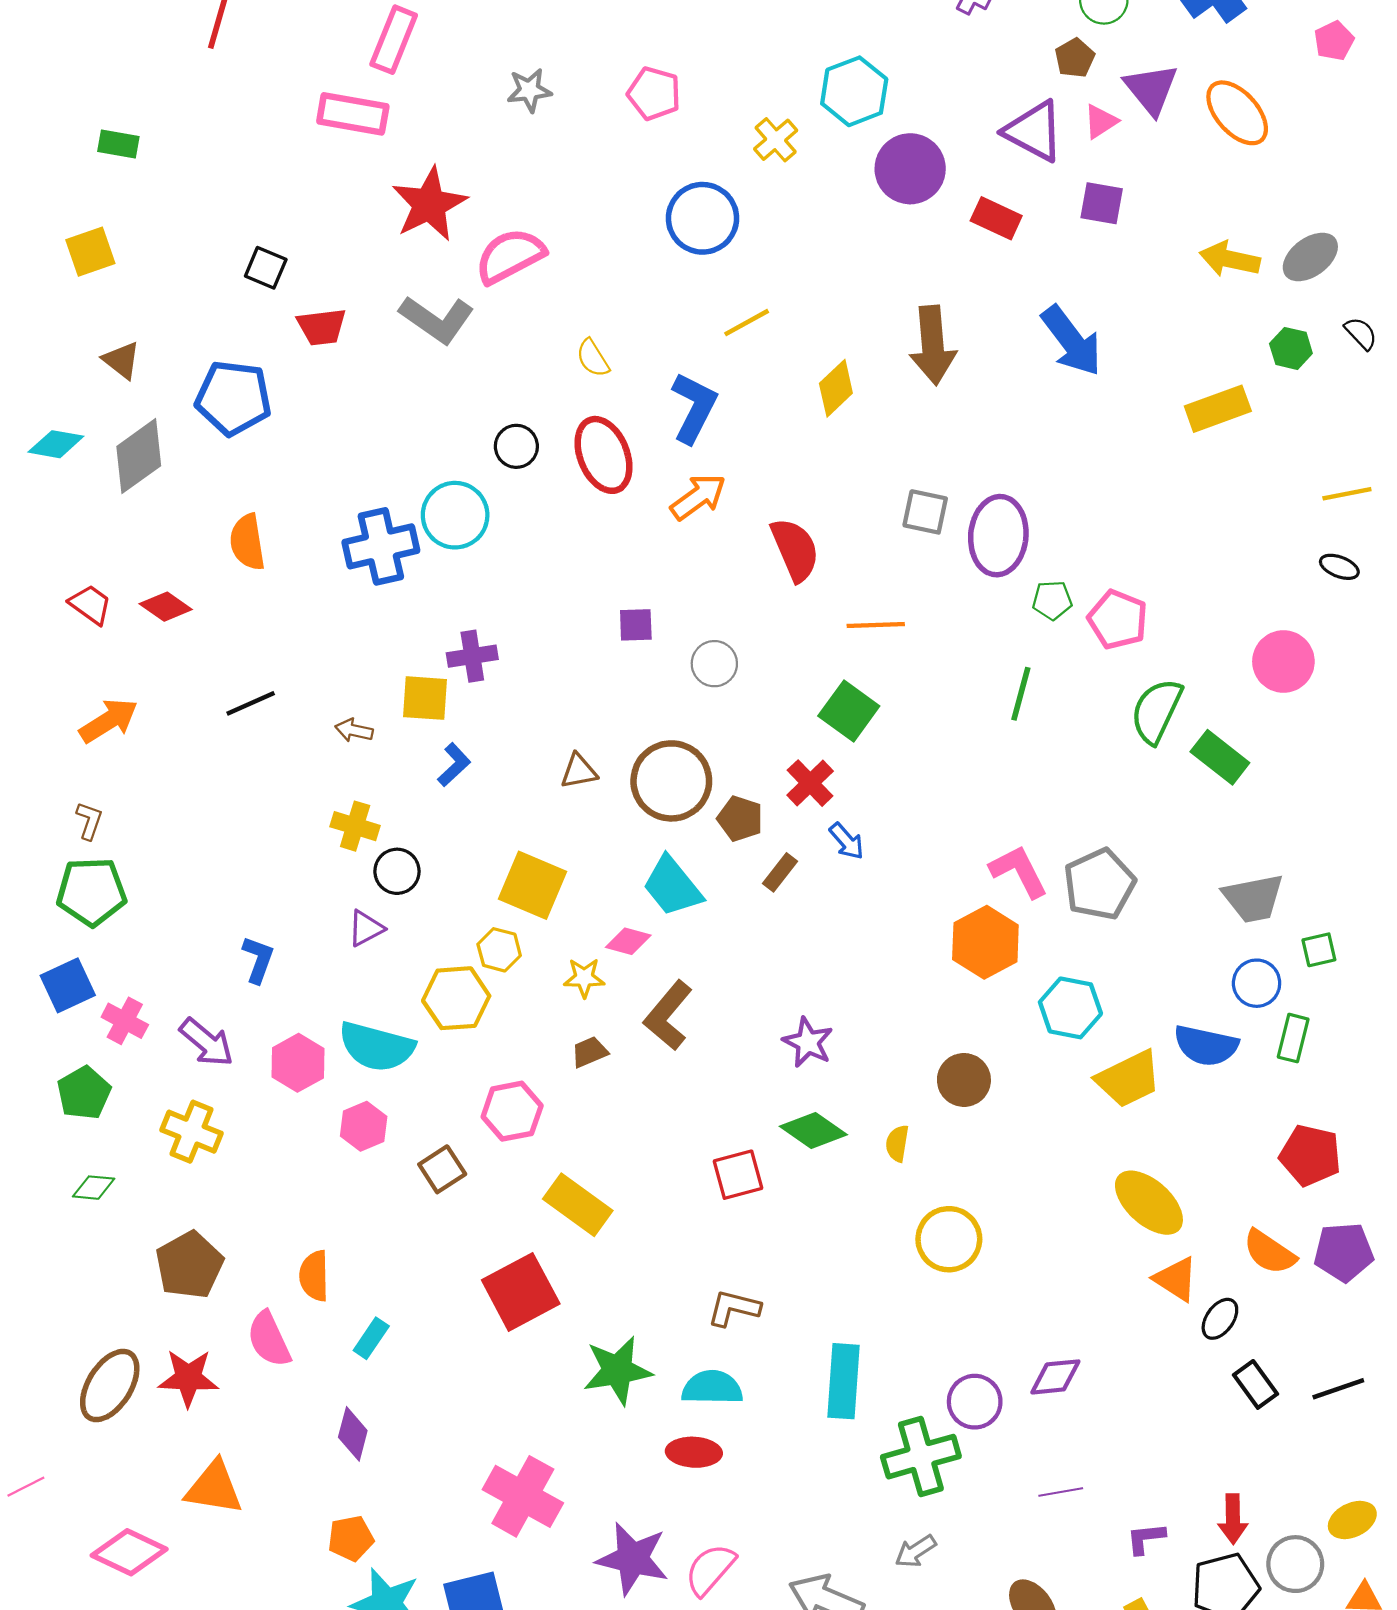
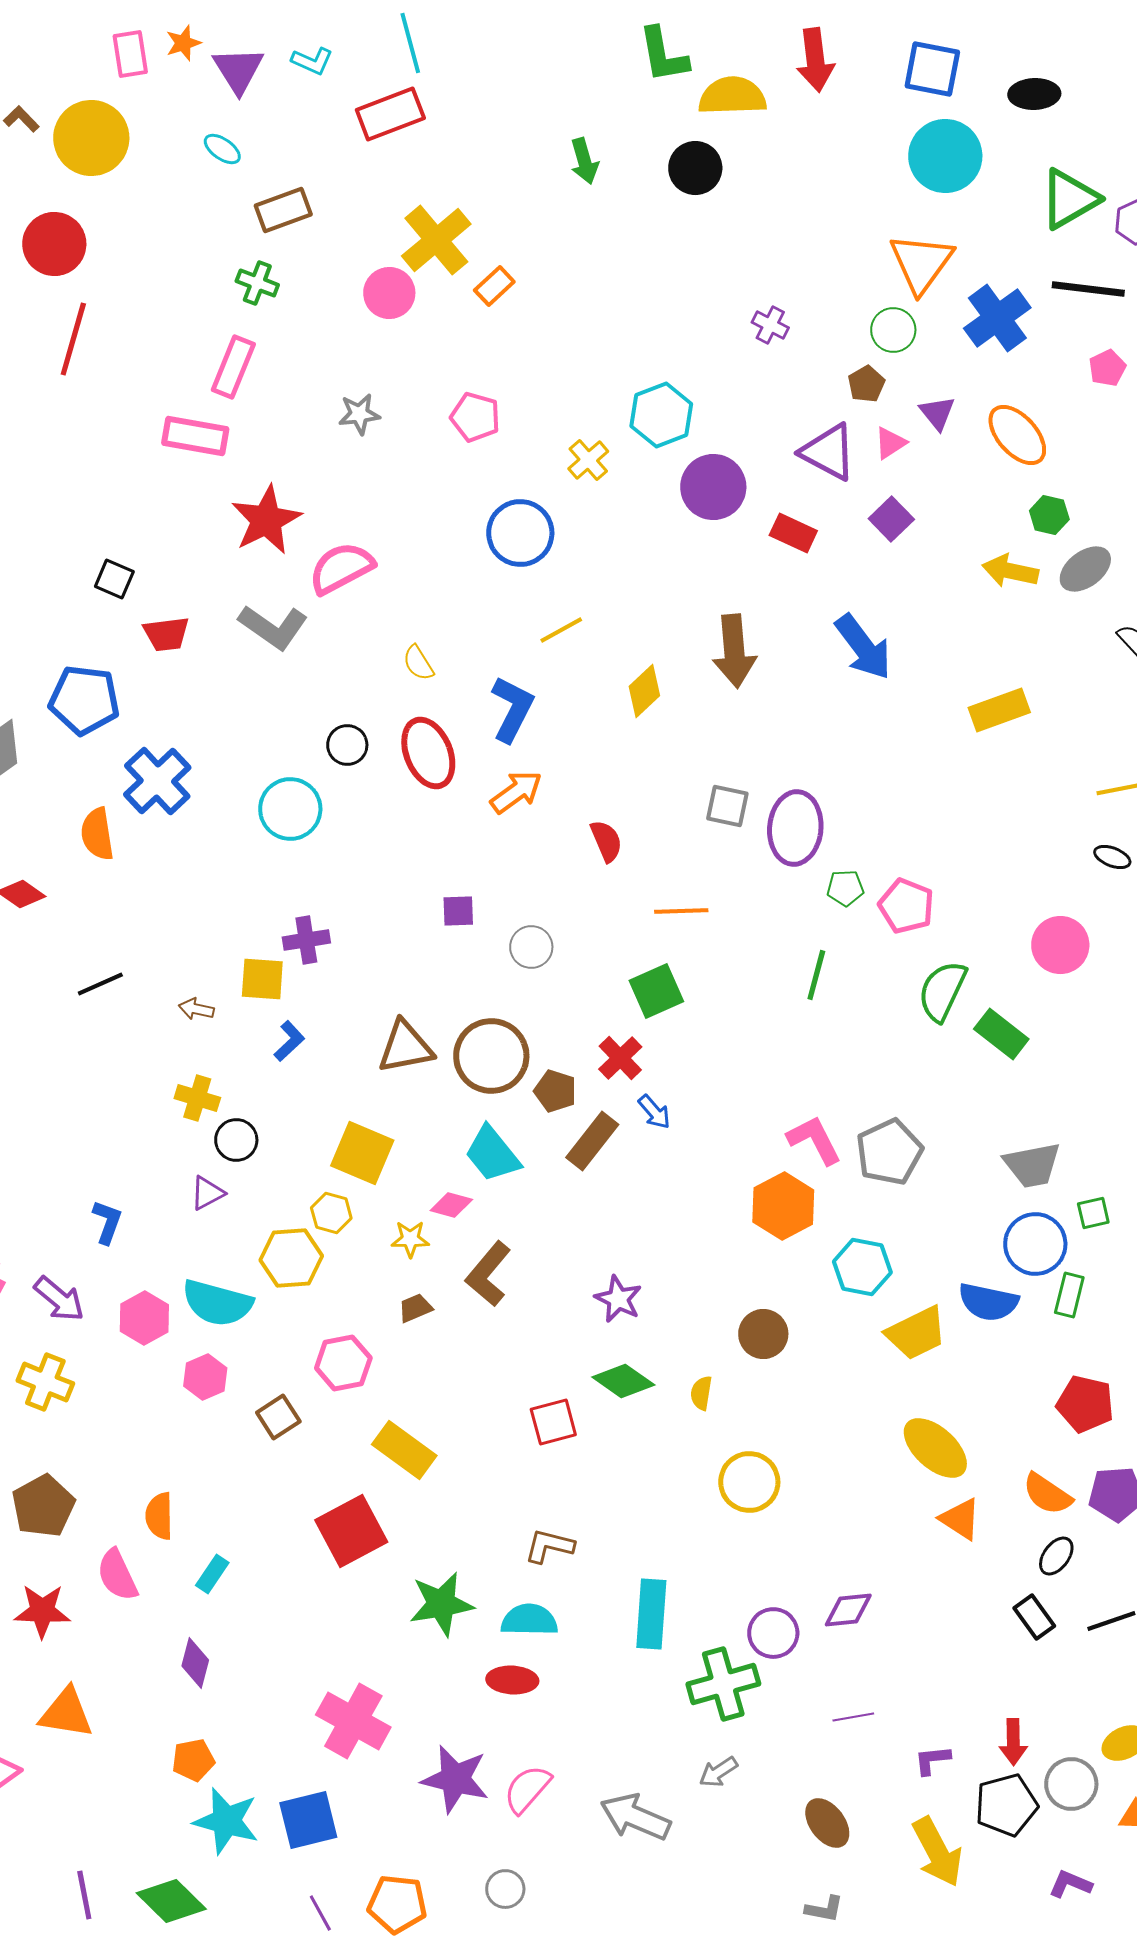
purple triangle: (1151, 89) -> (937, 413), size x0.7
purple square: (1102, 203) -> (891, 519), turned 36
green hexagon: (1291, 348) -> (1049, 515), moved
blue cross: (381, 546) -> (157, 781), moved, turned -30
red semicircle: (795, 550) -> (606, 841), size x0.7
green square: (849, 711) -> (656, 991), turned 30
brown triangle: (579, 771) -> (405, 1047), size x1.6
brown rectangle: (780, 872) -> (592, 1141), size x1.6
blue circle: (1257, 983) -> (1035, 1244), size x1.4
black ellipse: (1220, 1319) -> (1056, 1556), moved

